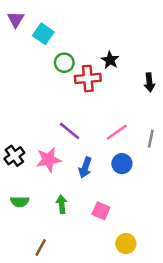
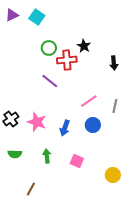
purple triangle: (16, 19) -> (12, 15), turned 32
cyan square: (43, 34) -> (37, 17), moved
purple line: (69, 131) -> (50, 81), moved
pink star: (49, 160) -> (37, 122), turned 30
yellow circle: (126, 244) -> (113, 175), moved

